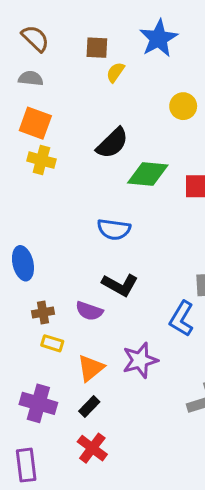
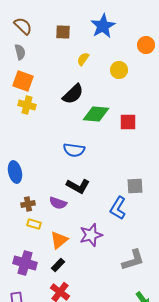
yellow semicircle: (115, 72) -> (83, 59), moved
gray semicircle: (31, 78) -> (20, 52), turned 70

